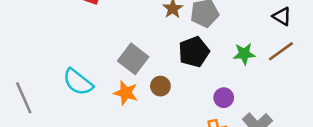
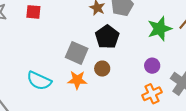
black pentagon: (194, 52) -> (107, 37), moved
green star: (244, 54) -> (160, 29), size x1.4

